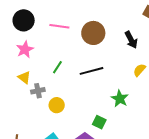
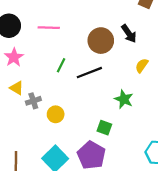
brown circle: (93, 33) -> (101, 41), moved
green line: (57, 67) -> (61, 65), moved

